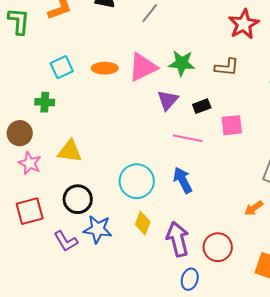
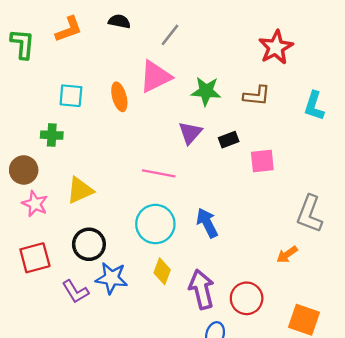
cyan square: (62, 67) -> (71, 96), turned 30
pink triangle: (143, 67) -> (155, 77), moved
orange ellipse: (105, 68) -> (119, 97), turned 75
pink line: (188, 138) -> (159, 173), moved
yellow triangle: (70, 151) -> (80, 190), turned -32

